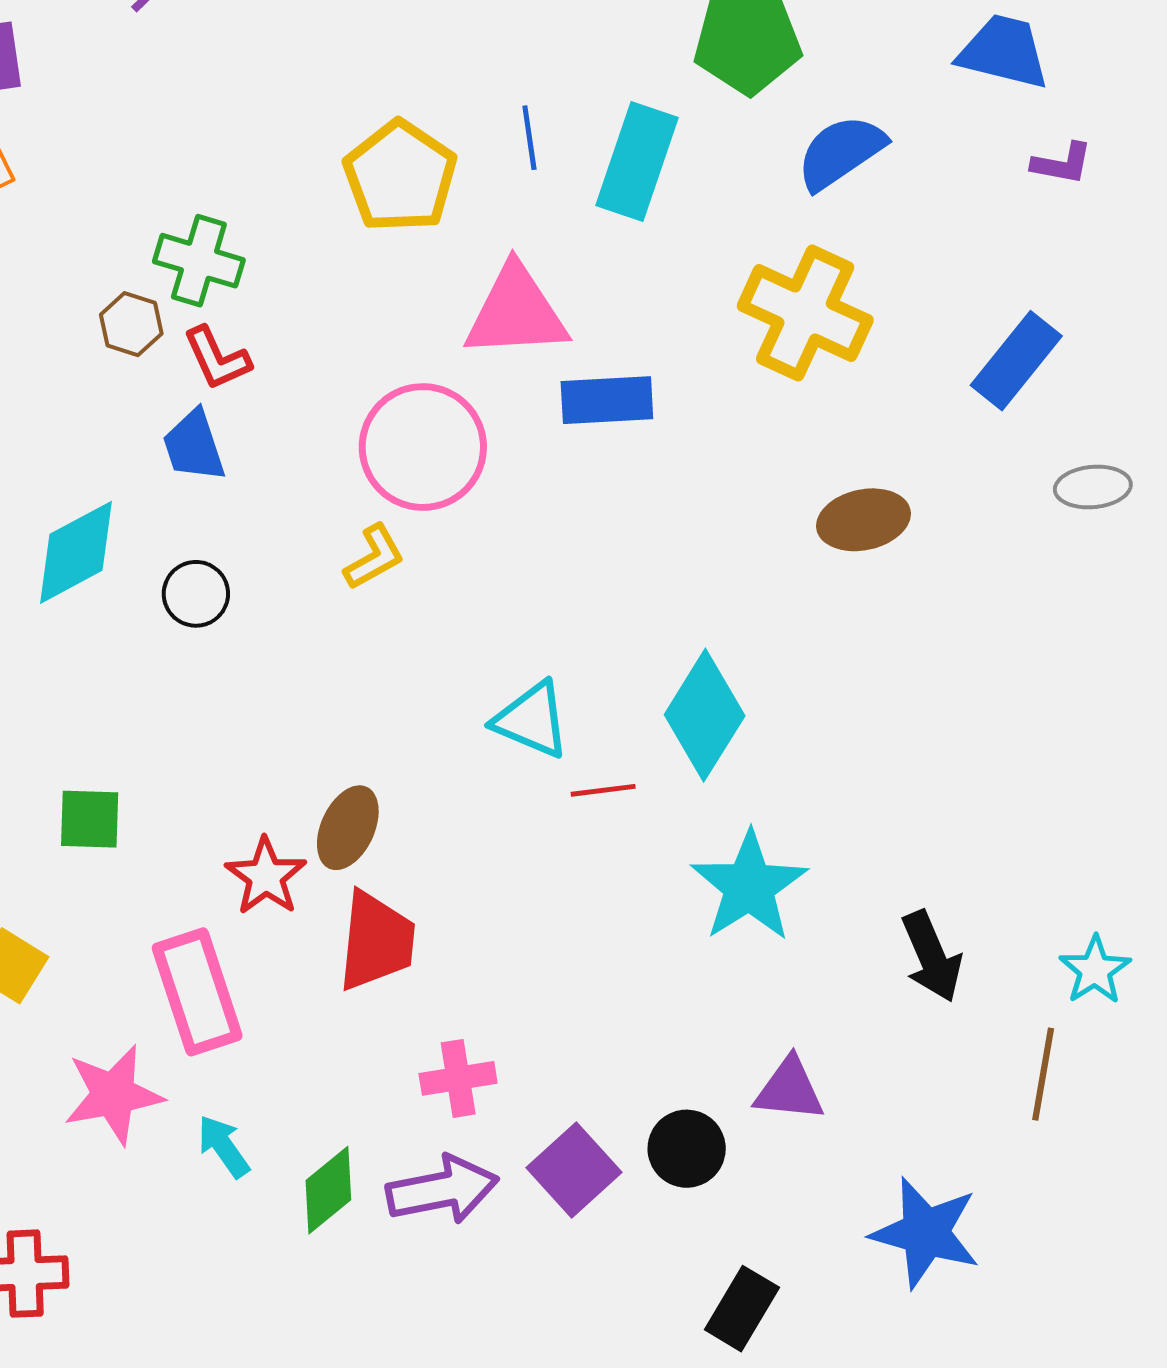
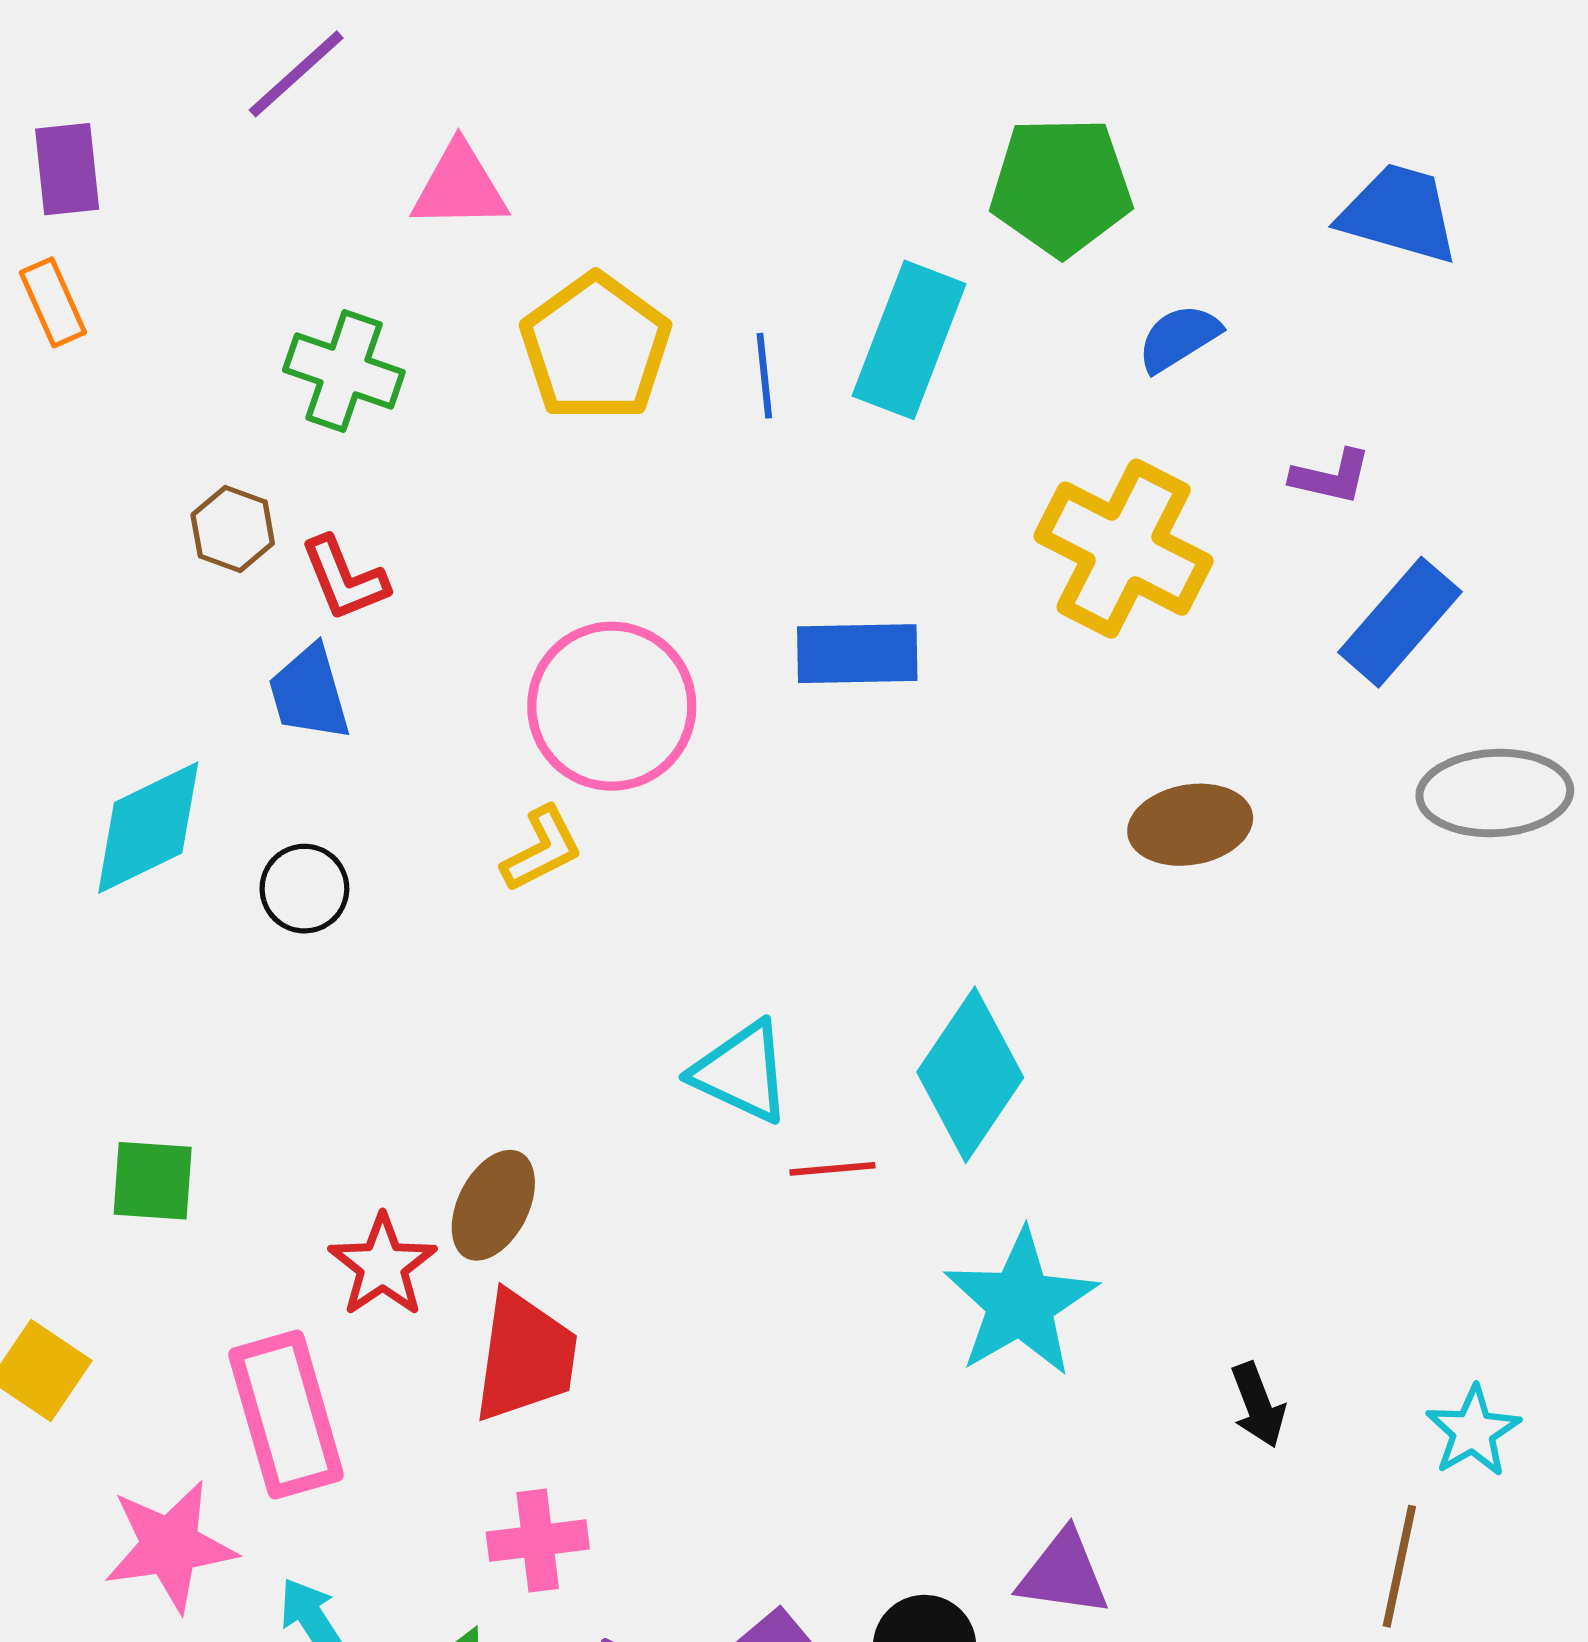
blue line: (529, 138) -> (764, 376), moved
blue semicircle: (841, 152) -> (1179, 338), size x0.7
purple L-shape: (1062, 164) -> (1331, 477), moved
green cross: (199, 261) -> (344, 371), moved
pink triangle: (516, 312) -> (460, 187), moved, size x0.7
gray ellipse: (1093, 487) -> (1495, 793), size x1.5
black arrow: (932, 956) -> (1258, 1405), size x0.7
pink cross: (458, 1078) -> (538, 1541), moved

